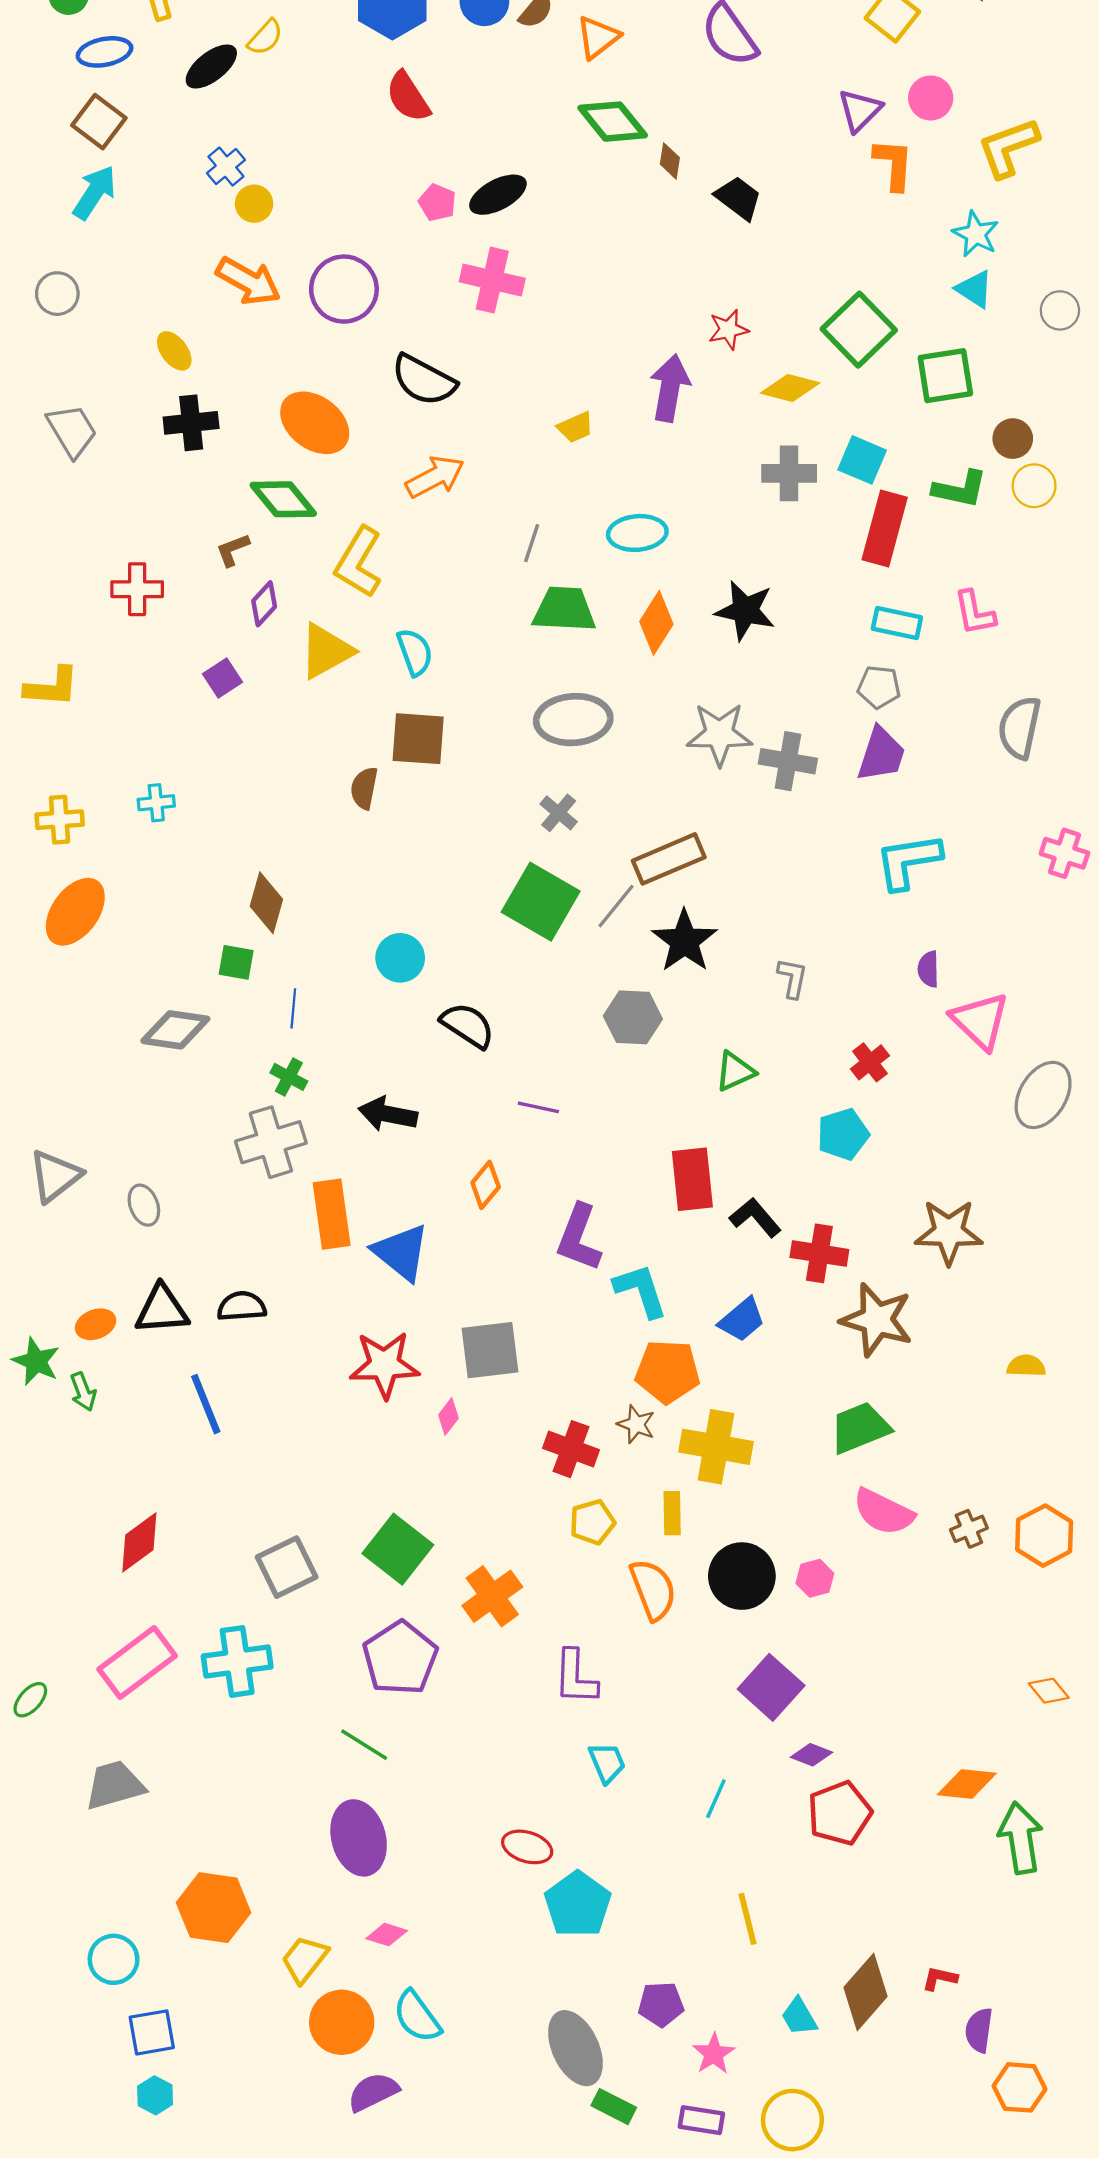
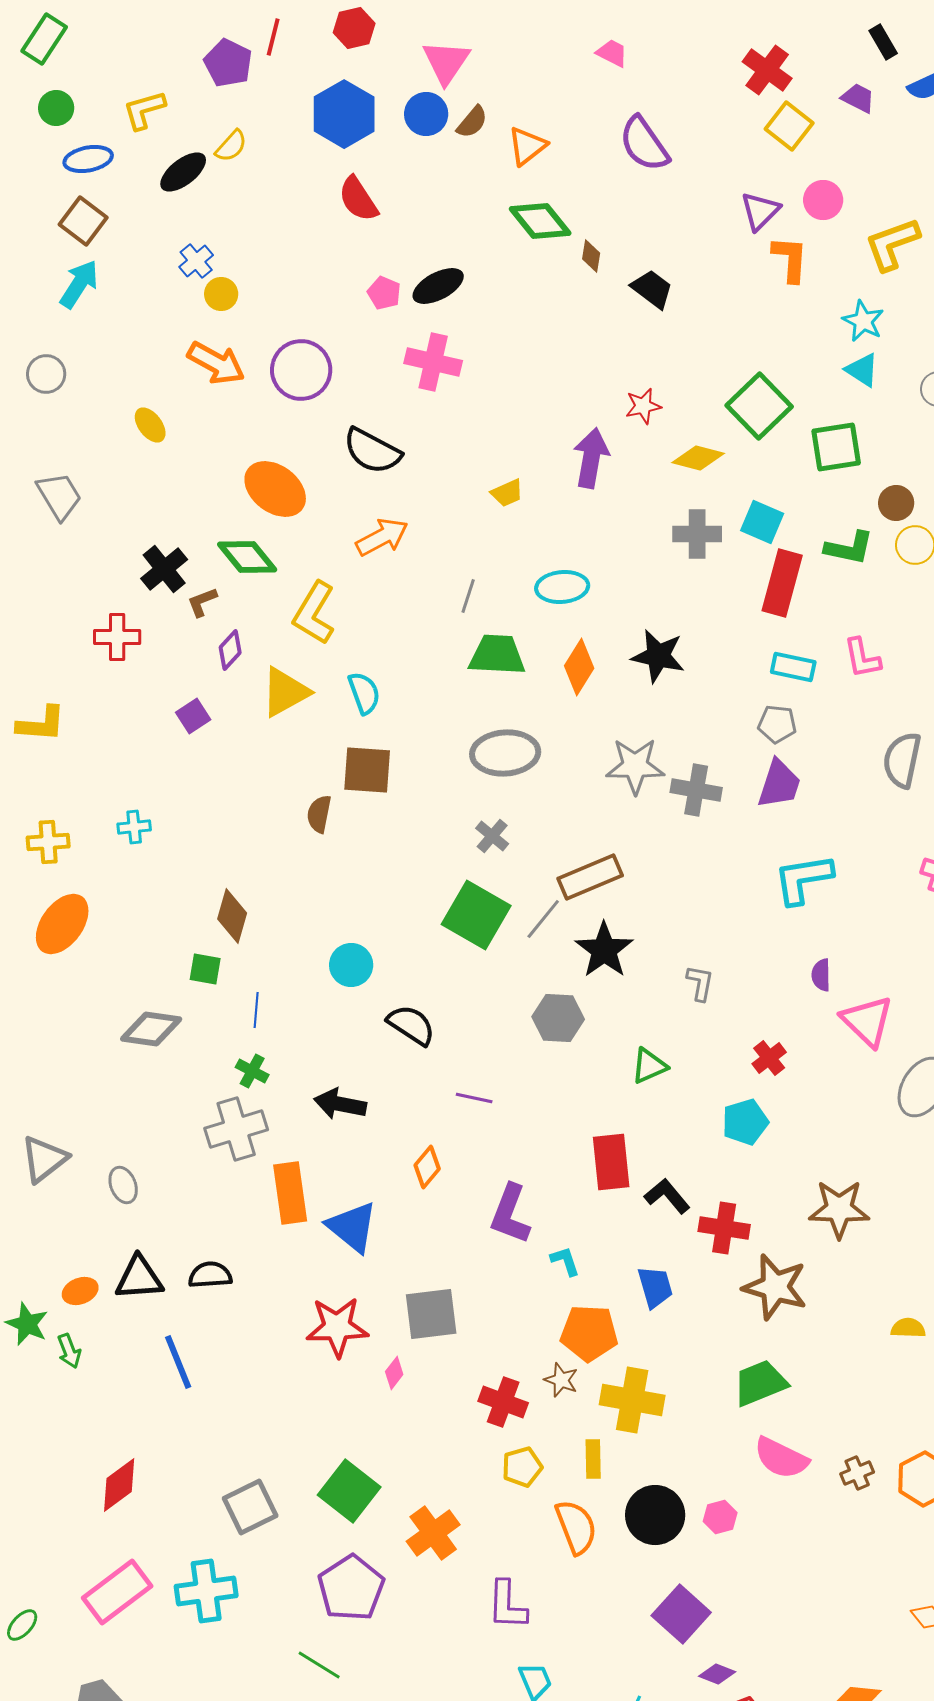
black cross: (191, 423) -> (164, 569), moved, turned -33
cyan L-shape: (641, 1291) -> (565, 1261), size x0.6
blue trapezoid: (742, 1320) -> (655, 1287), turned -66

